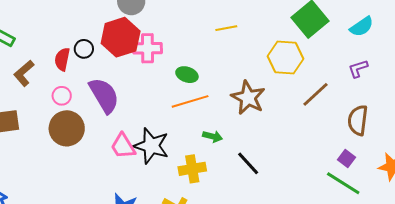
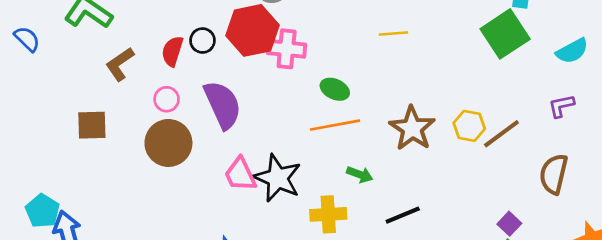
yellow hexagon: (285, 57) -> (469, 126), moved, size x0.7
purple square: (346, 158) -> (509, 224), moved
black line: (248, 163) -> (403, 215), turned -76

